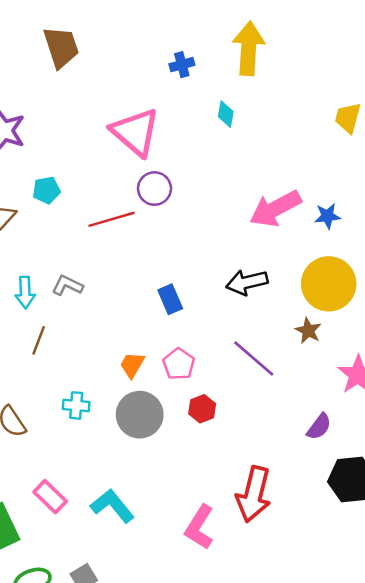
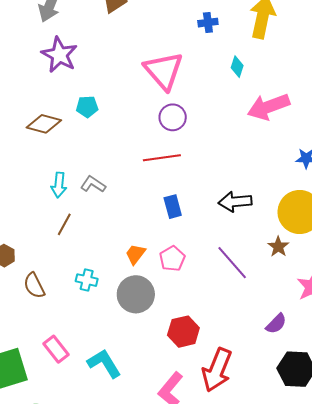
pink arrow: (275, 209) -> (269, 107), moved
red line: (111, 219) -> (162, 158), moved
red hexagon: (202, 409) -> (183, 332), moved, size x1.4

